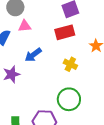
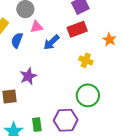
blue arrow: (33, 55) -> (51, 42), moved

